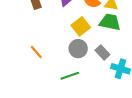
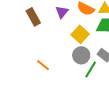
green line: (70, 76) -> (91, 69), moved, turned -30

